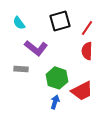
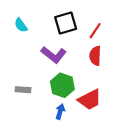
purple L-shape: (36, 48) -> (54, 55), moved
gray rectangle: (21, 69) -> (23, 90), moved

